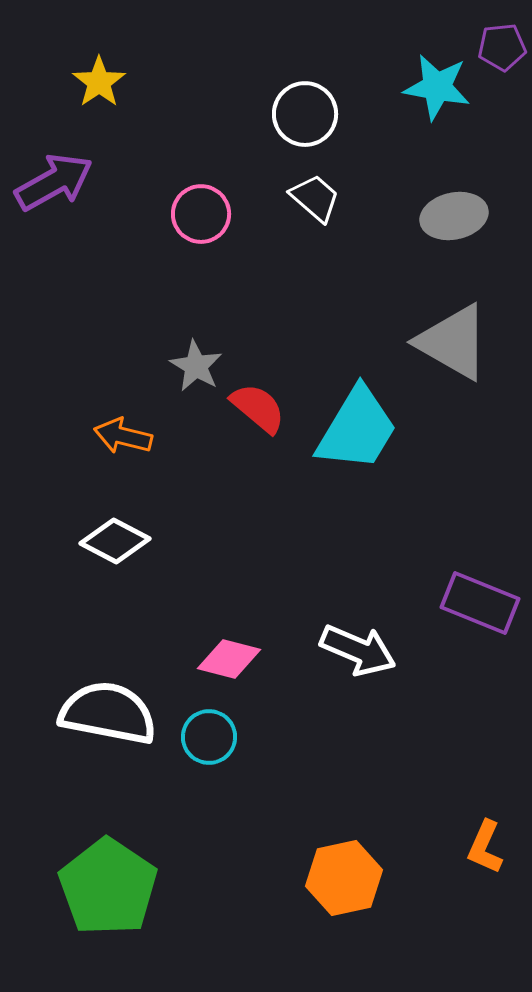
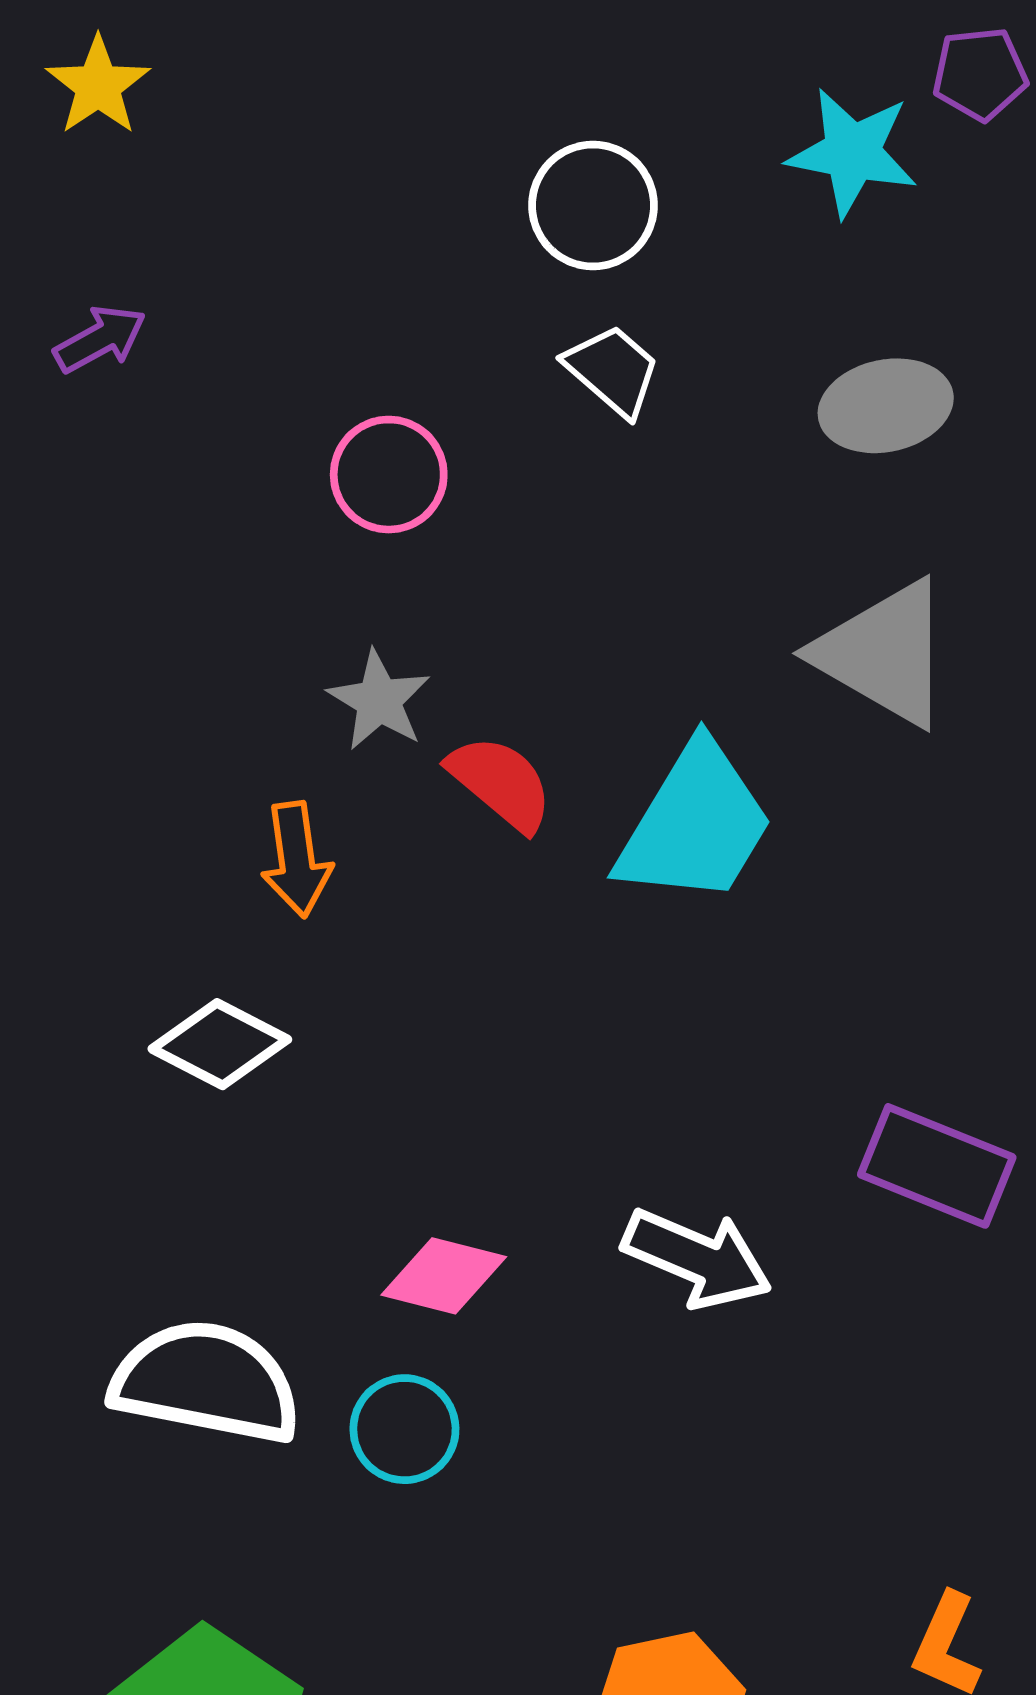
yellow star: (99, 82) -> (98, 86), moved
purple arrow: (54, 182) -> (100, 339), size x0.6
pink circle: (201, 214) -> (389, 475), moved
orange arrow: (123, 436) -> (296, 860), moved, turned -112

